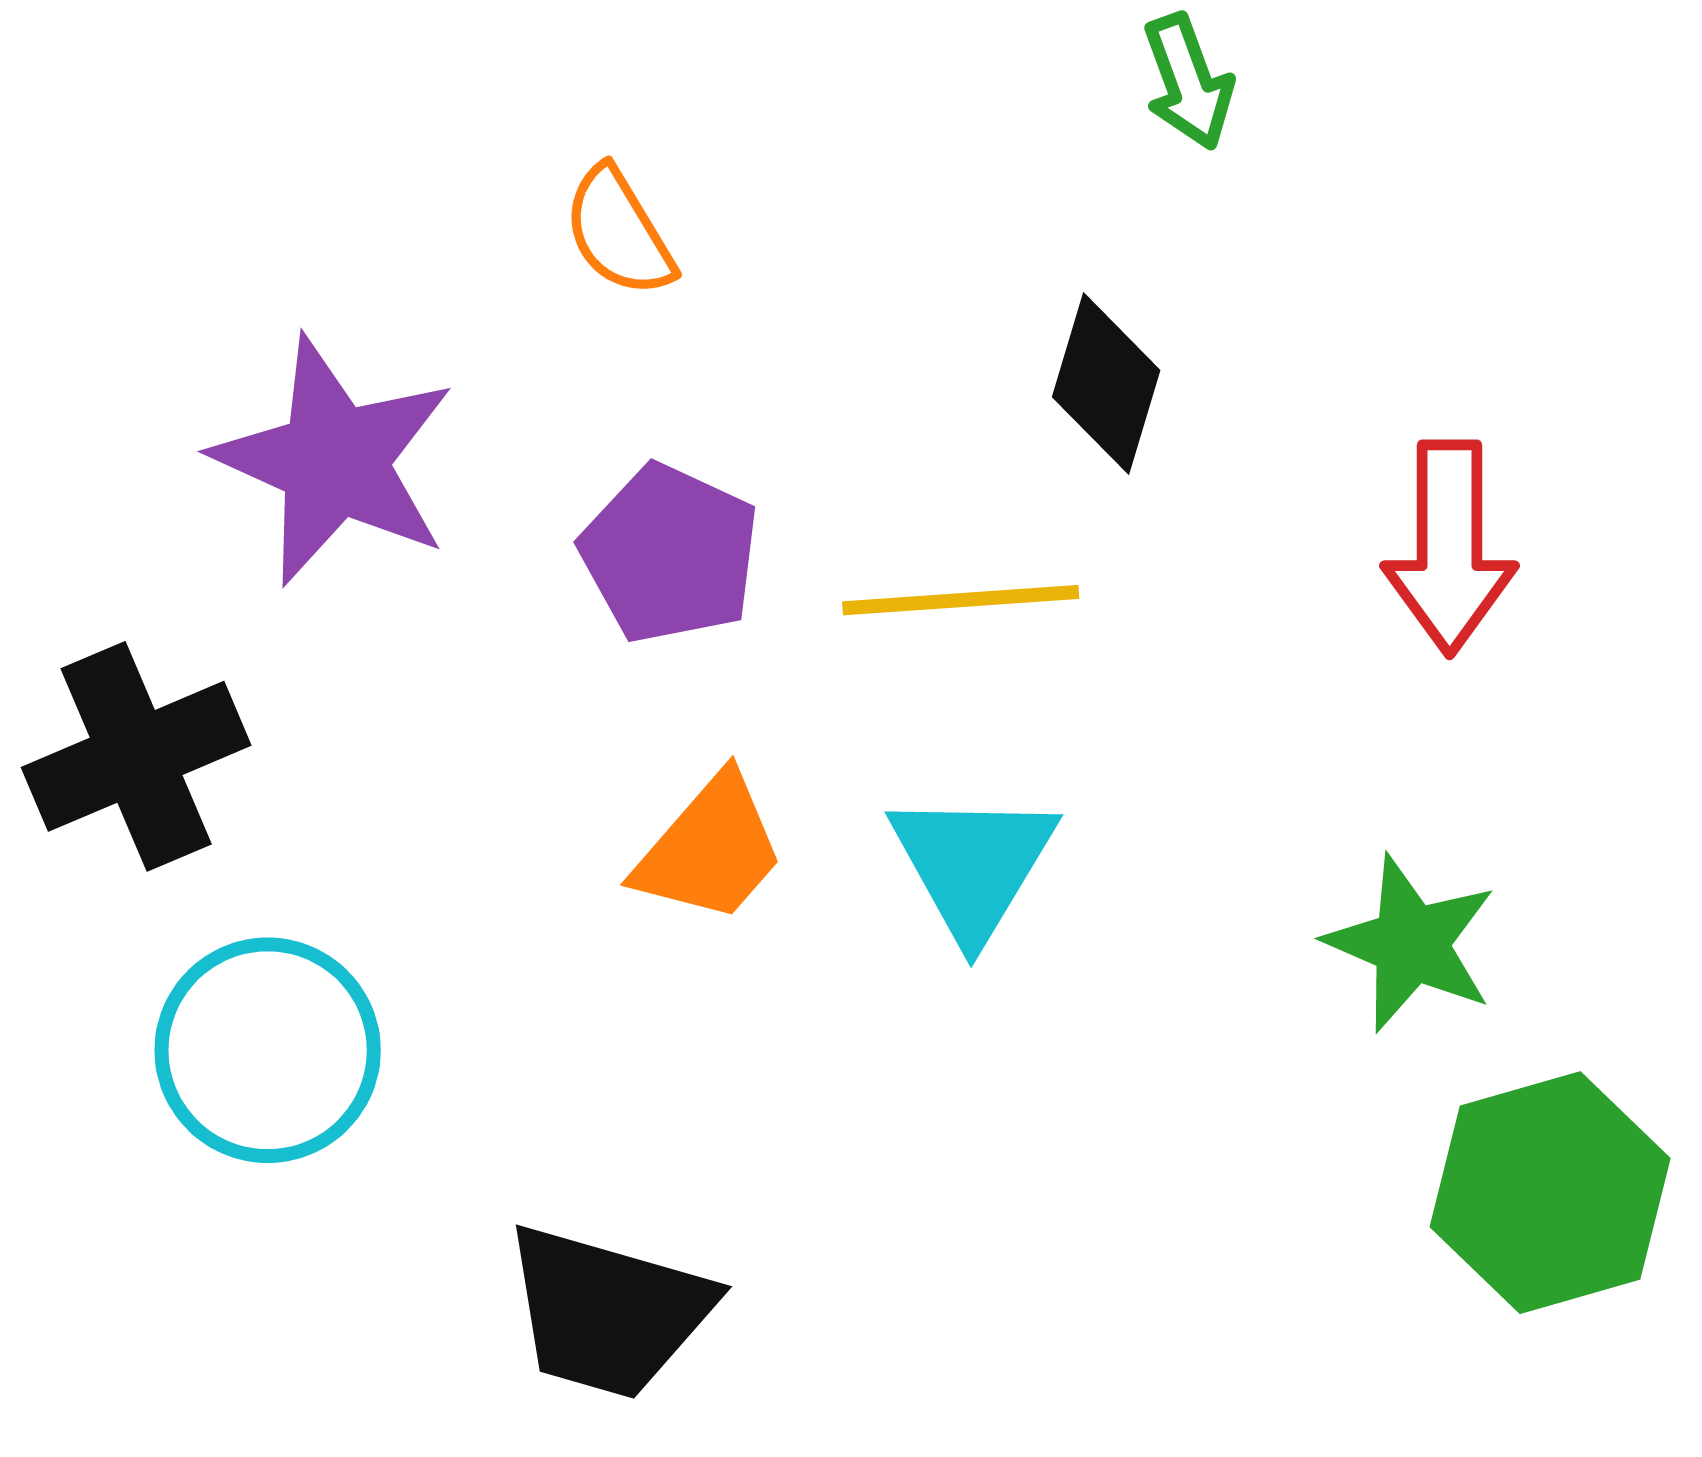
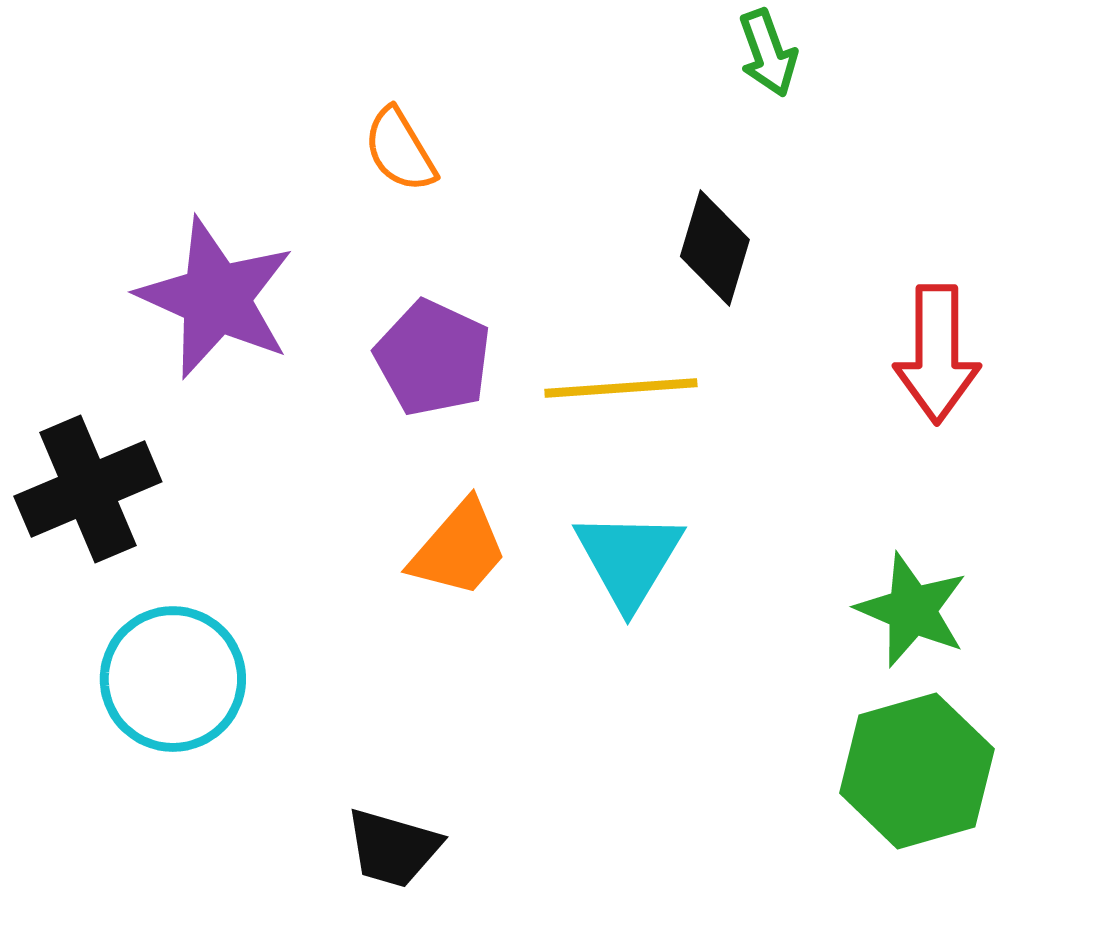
green hexagon: (1550, 1193) -> (917, 771), moved
black trapezoid: (608, 1312) -> (393, 848), size x0.7

